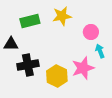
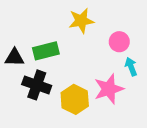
green rectangle: (30, 21) -> (46, 51), moved
black cross: (28, 65) -> (37, 85), turned 30

